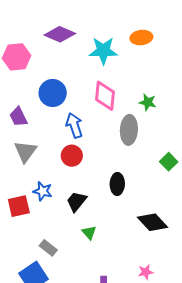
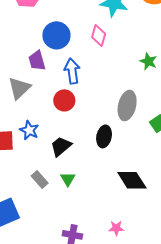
pink diamond: (105, 96) -> (99, 35), moved, size x0.7
purple trapezoid: (18, 117) -> (37, 61), moved
gray ellipse: (129, 130) -> (127, 106), moved
gray rectangle: (48, 248) -> (40, 179), moved

